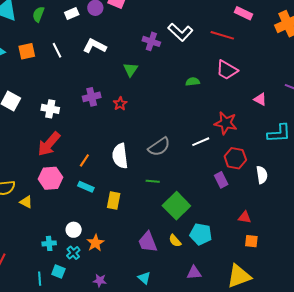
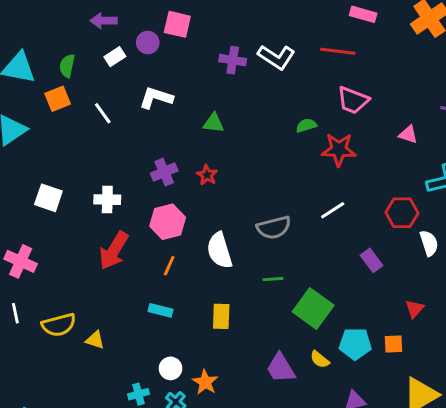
purple cross: (151, 41) -> (233, 60), moved
orange square: (27, 51) -> (58, 99), moved
green triangle: (130, 70) -> (214, 123), turned -49
red star: (226, 123) -> (339, 150), moved
gray semicircle: (159, 147) -> (274, 228), turned 30
red hexagon: (235, 158) -> (402, 213), moved
pink hexagon: (50, 178) -> (168, 222), moved
cyan rectangle: (86, 187) -> (161, 310), moved
red triangle: (245, 217) -> (415, 309), turned -48
orange square: (251, 241) -> (393, 344), moved

